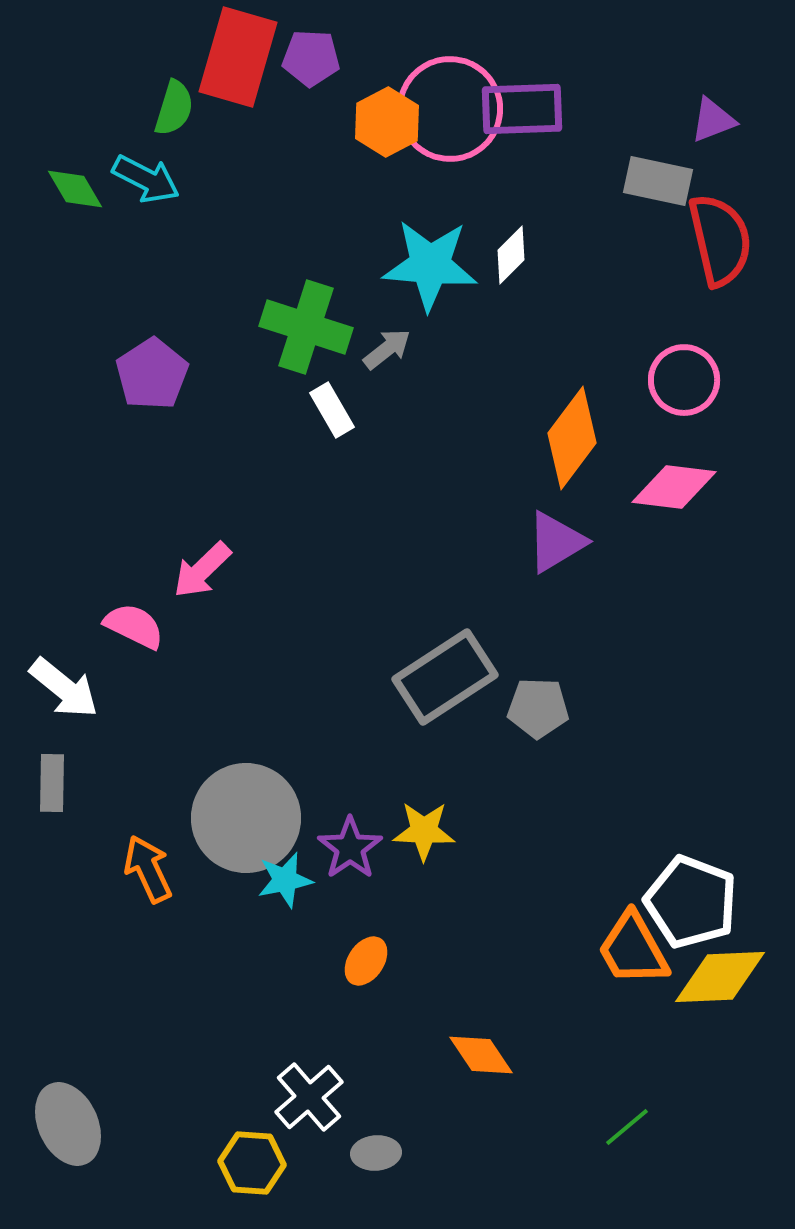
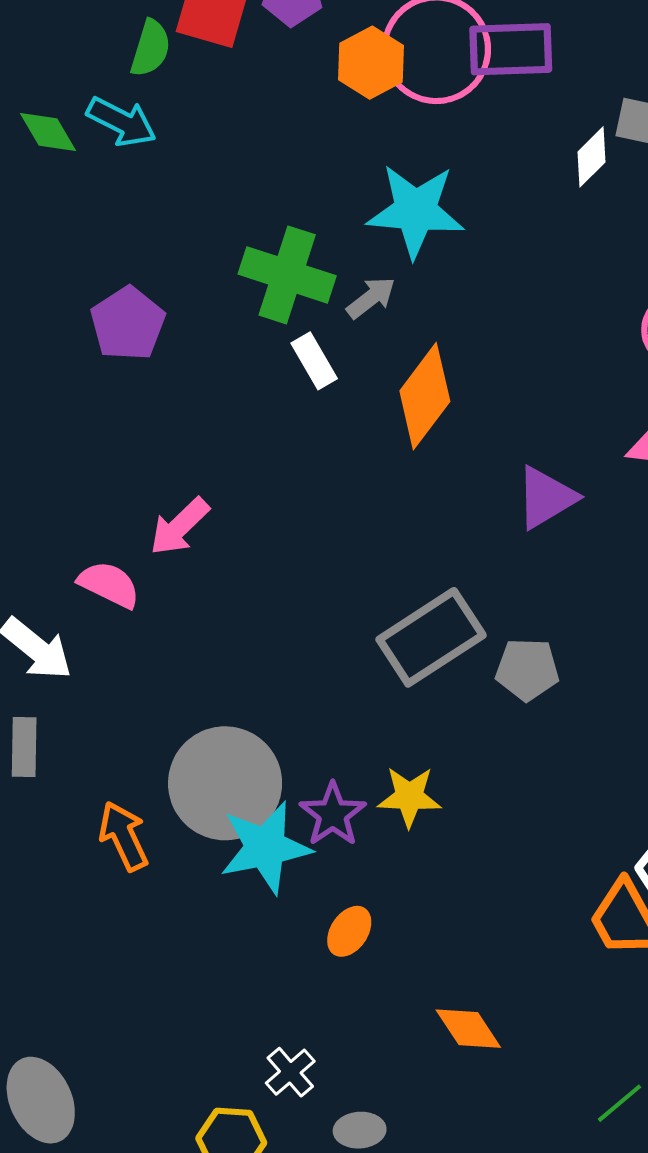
white diamond: (511, 255) -> (592, 157), moved
orange diamond: (572, 438) -> (425, 396), moved
cyan star: (285, 880) -> (265, 847), size x1.6
white cross: (309, 1097) -> (290, 1072), size x0.7

